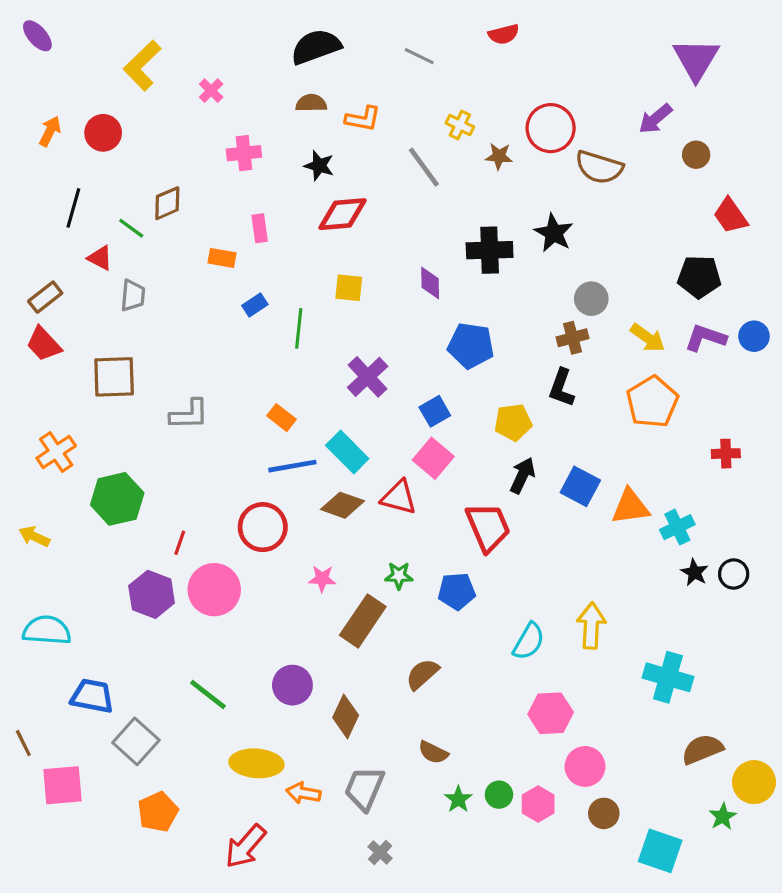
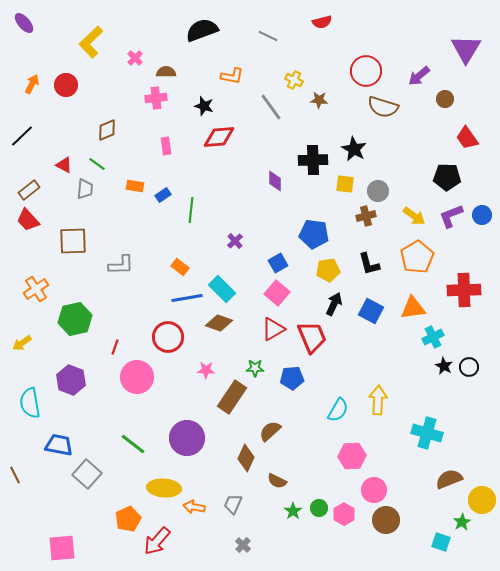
purple triangle: (696, 59) -> (466, 49), moved
brown semicircle: (311, 103) -> (166, 72), moved
red circle: (551, 128) -> (366, 71), moved
black line: (73, 208) -> (22, 136), moved, turned 30
green line: (131, 228) -> (97, 164), moved
orange rectangle: (222, 258) -> (135, 186), moved
yellow square: (349, 288) -> (345, 184), moved
purple L-shape: (705, 338) -> (451, 216), turned -40
blue pentagon: (471, 346) -> (314, 234), moved
purple cross: (368, 377) -> (235, 241), size x0.6
black L-shape: (562, 388) -> (369, 264), moved, turned -35
red cross: (726, 454) -> (464, 290), size x1.8
red triangle: (399, 497) -> (273, 329), moved, turned -45
orange triangle: (630, 507) -> (413, 308), moved
yellow arrow: (34, 536) -> (22, 343), turned -60
purple hexagon: (152, 594) -> (71, 380), moved
cyan semicircle: (47, 630) -> (30, 403), turned -104
purple circle: (292, 685) -> (187, 438), size x1.4
brown diamond: (346, 716) -> (246, 458), moved
pink square: (62, 785) -> (62, 548), moved
gray trapezoid: (364, 788) -> (233, 504), size x0.7
orange pentagon: (158, 812) -> (128, 519), moved
brown circle: (604, 813) -> (386, 520), size x1.4
cyan square: (660, 851) -> (441, 542), moved, size x0.7

